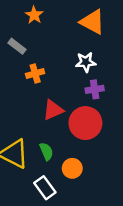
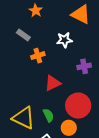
white star: (86, 62) -> (64, 40), moved
red circle: (85, 123) -> (78, 106), moved

